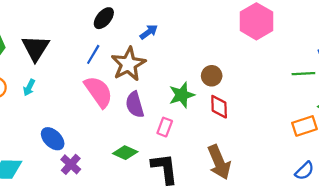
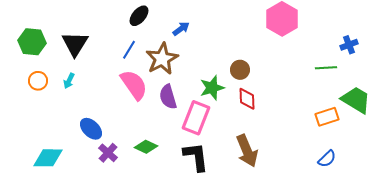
pink rectangle: (165, 127) -> (196, 118), size x1.8
green diamond: (125, 153) -> (146, 147), moved

